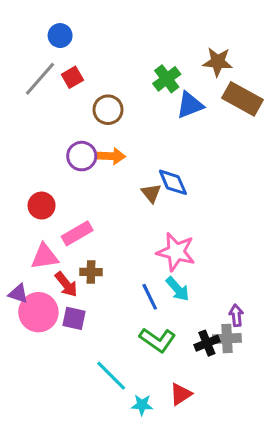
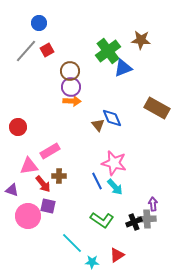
green cross: (167, 79) -> (108, 51), size x1.4
brown rectangle: (242, 99) -> (157, 108), moved
purple circle: (82, 156) -> (71, 87), moved
red circle: (42, 206) -> (18, 127), moved
blue line: (150, 297) -> (97, 181), moved
pink circle: (38, 312) -> (28, 216), moved

